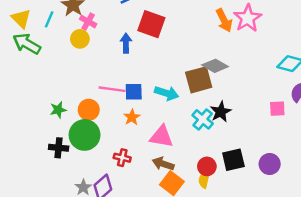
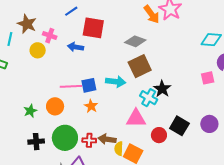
pink cross: (88, 22) -> (50, 36), moved
blue arrow: (126, 43) -> (75, 47), turned -70
gray diamond: (215, 66) -> (135, 41), moved
green circle: (85, 135) -> (65, 138), moved
pink triangle: (161, 137) -> (136, 118), moved
black square: (233, 160) -> (179, 126), turned -36
brown arrow: (163, 164) -> (107, 139), moved
yellow semicircle: (204, 180) -> (119, 149), moved

